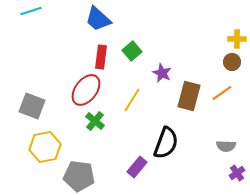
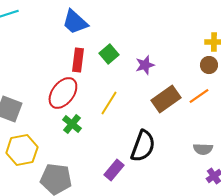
purple star: (162, 73) -> (145, 65), moved, turned 30
brown rectangle: (189, 96) -> (166, 99), turned 40

